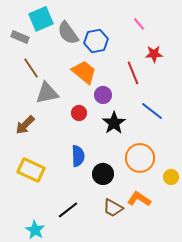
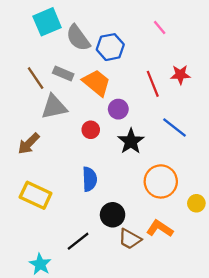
gray rectangle: (20, 37) -> (63, 74), moved
red star: (154, 54) -> (180, 75), moved
black circle: (103, 174) -> (113, 215), moved

